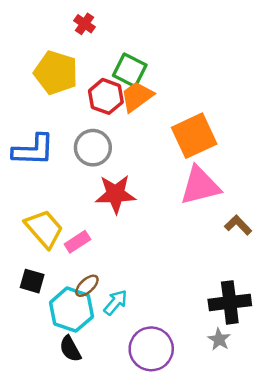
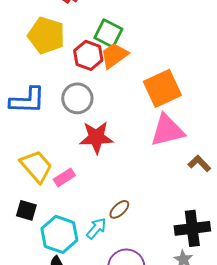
brown ellipse: (87, 286) -> (119, 209), moved

